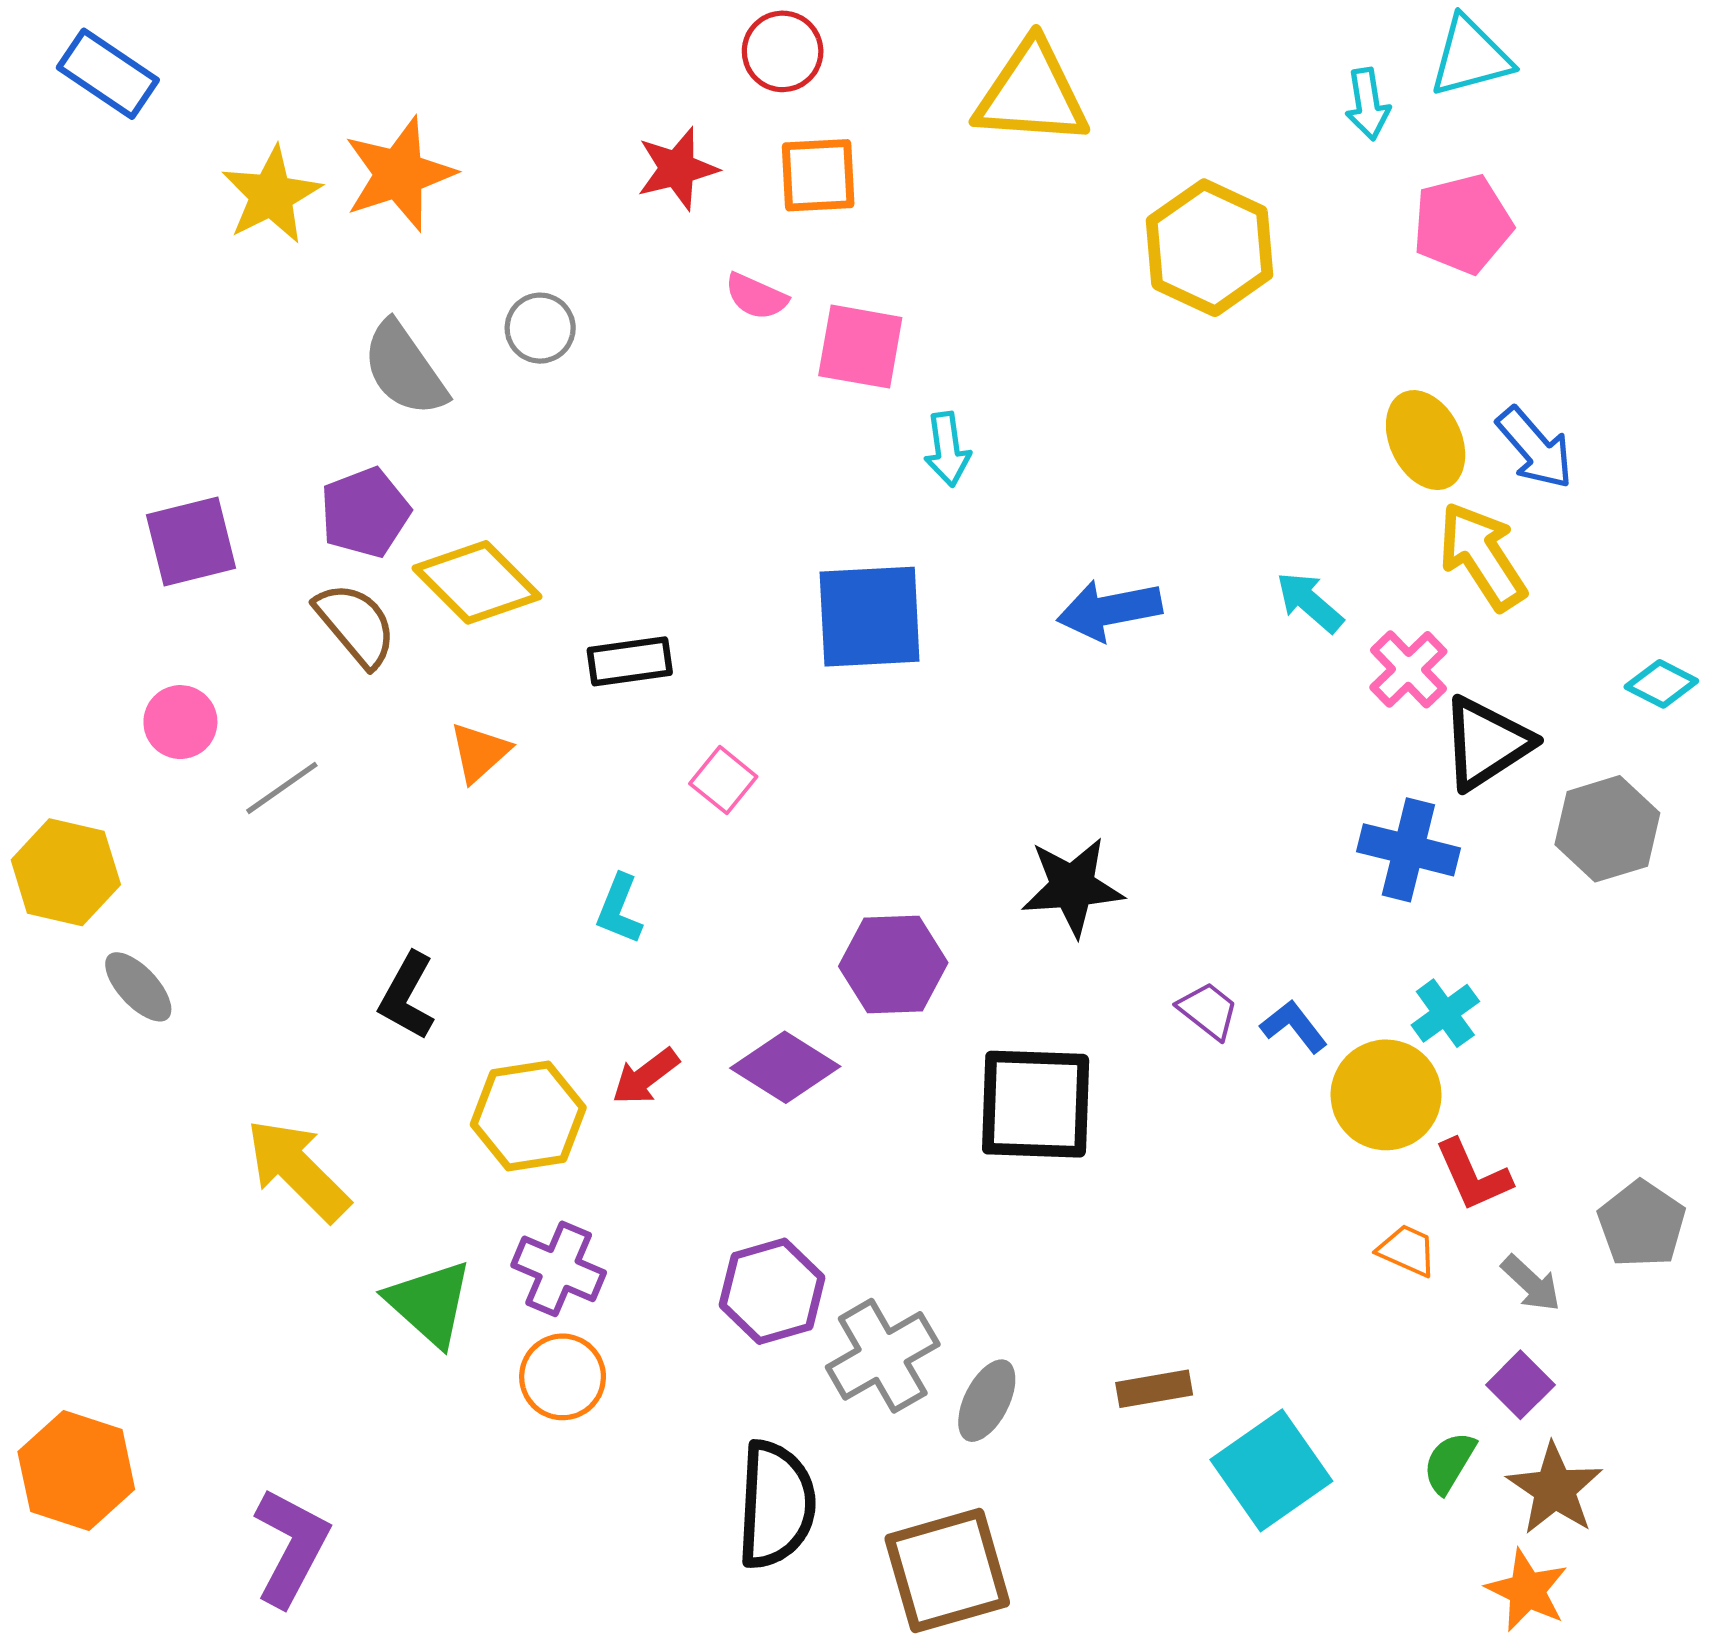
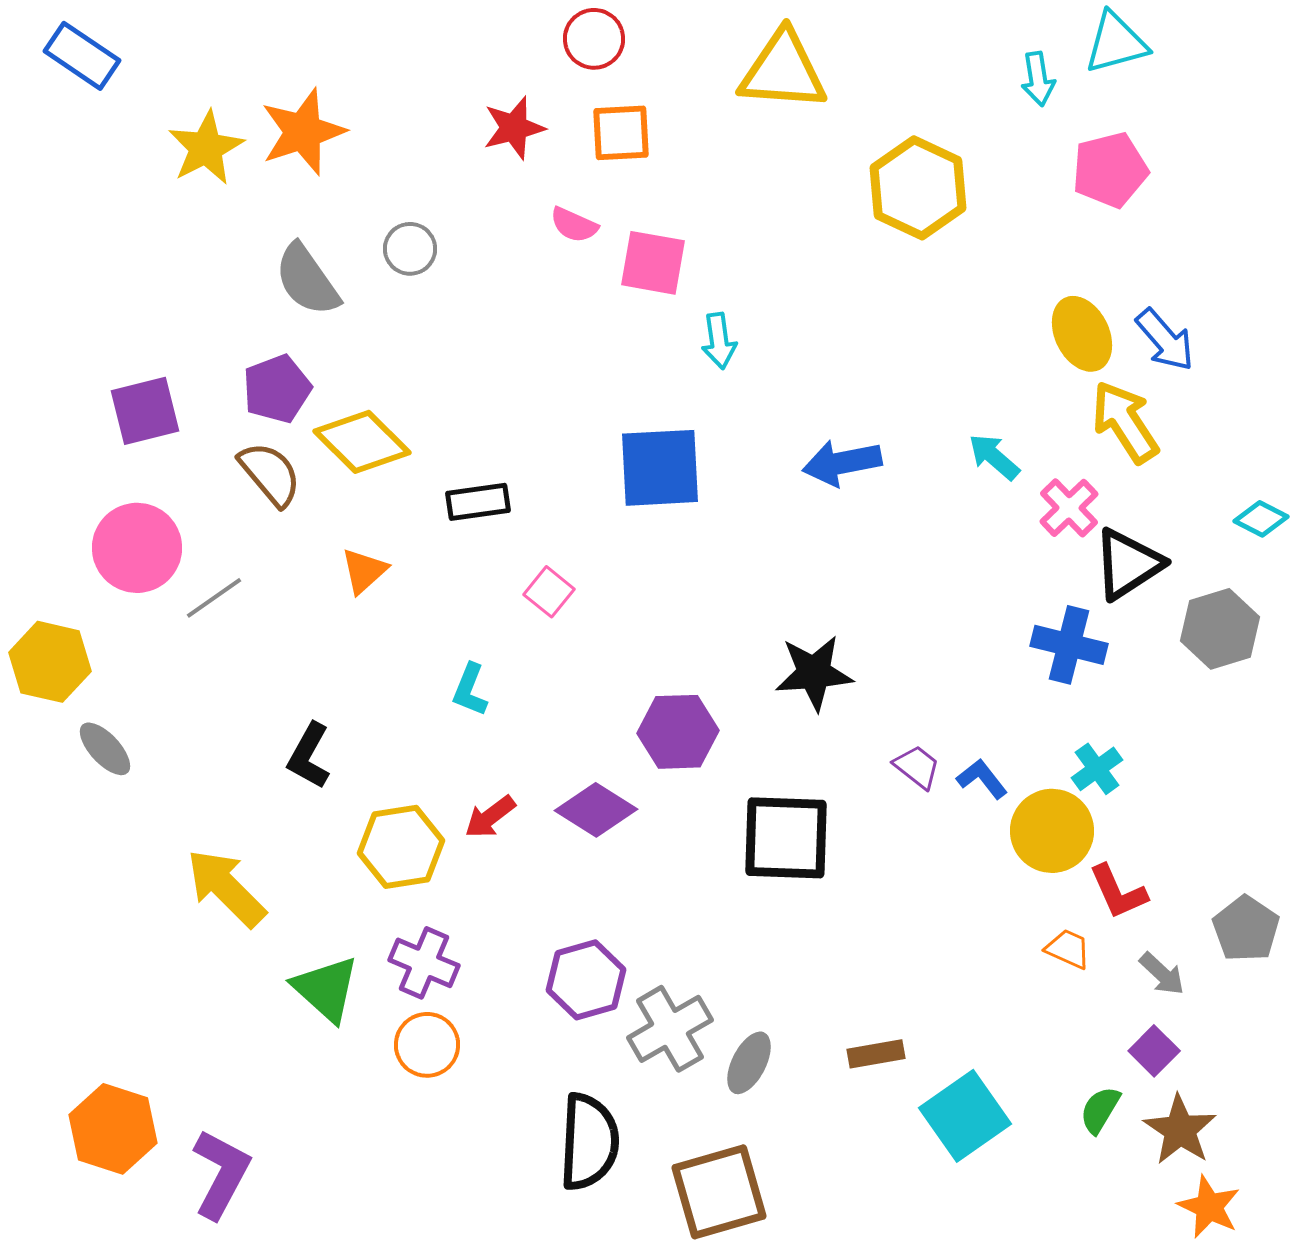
pink circle: (180, 722) -> (137, 548), size x1.6
orange hexagon: (76, 1470) -> (113, 1129), moved
orange star: (1527, 1590) -> (1209, 1207), moved

